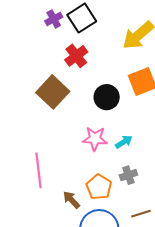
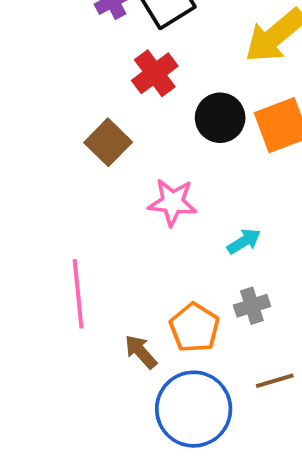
brown square: (53, 92) -> (108, 142), size x0.7
black circle: (107, 97) -> (220, 118), moved
pink star: (95, 139) -> (173, 202), moved

